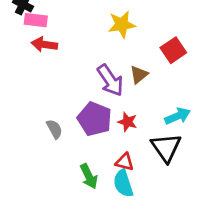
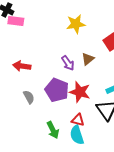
red arrow: (44, 44) -> (22, 66), moved
purple arrow: (110, 80) -> (68, 63), size x0.7
red star: (127, 122) -> (80, 92), size x1.5

